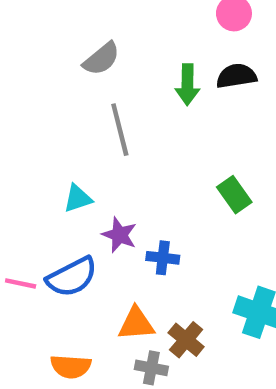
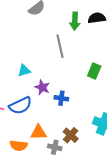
gray line: (120, 130) -> (60, 46), moved
green rectangle: (234, 195) -> (94, 71), turned 56
orange triangle: (136, 324) -> (39, 132), moved

